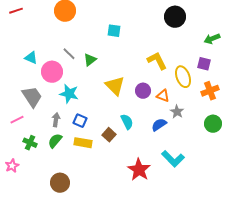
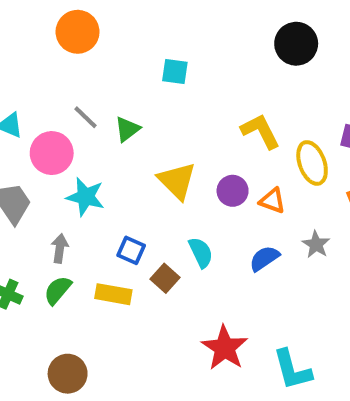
gray star: (177, 112) -> (316, 244), moved
blue square: (80, 121) -> (131, 250), moved
cyan L-shape: (173, 159) -> (292, 370), moved, turned 30

